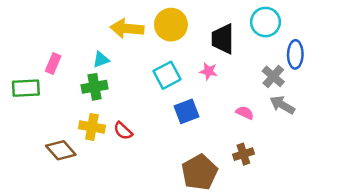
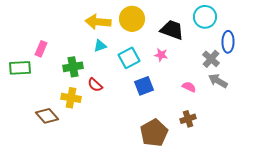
black trapezoid: (223, 39) -> (172, 30), turned 110
cyan triangle: (101, 60) -> (100, 46), moved
red semicircle: (123, 131) -> (95, 85), moved

